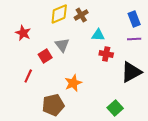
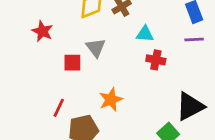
red square: (45, 56) -> (72, 63), turned 32
black triangle: (131, 72) -> (190, 106), moved
red line: (28, 76) -> (59, 108), moved

